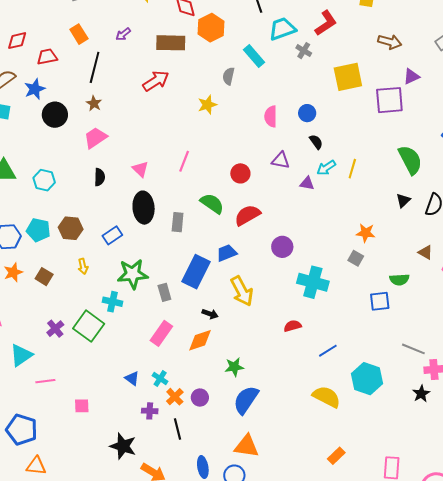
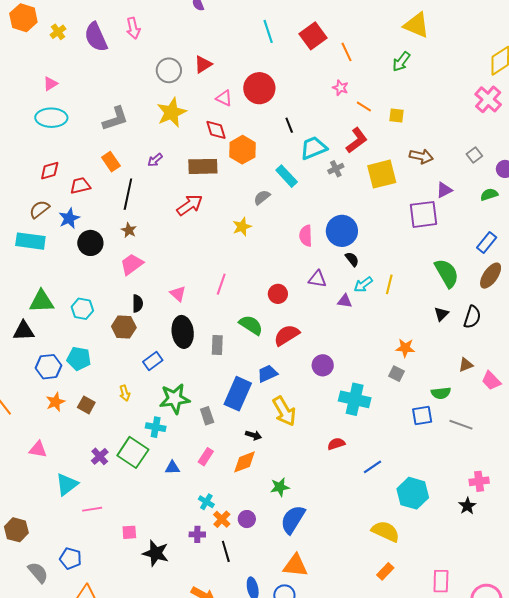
gray cross: (304, 51) -> (336, 169), turned 35
gray semicircle: (229, 76) -> (262, 197), turned 42
yellow square: (348, 77) -> (382, 174), moved
blue circle: (307, 113) -> (342, 231), size x1.8
brown hexagon: (71, 228) -> (124, 327), moved
brown triangle: (426, 252) -> (466, 365), turned -49
pink rectangle: (161, 333) -> (206, 457), size x0.7
gray line: (413, 349) -> (461, 425), moved
blue triangle: (132, 378) -> (172, 468), moved, turned -35
yellow semicircle: (327, 397) -> (385, 531), moved
blue pentagon: (22, 430) -> (70, 558), size x0.7
black star: (123, 446) -> (156, 553), moved

